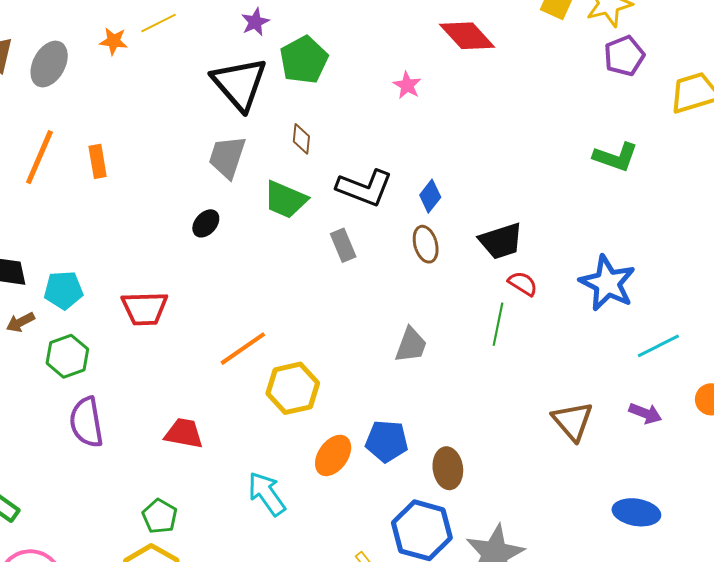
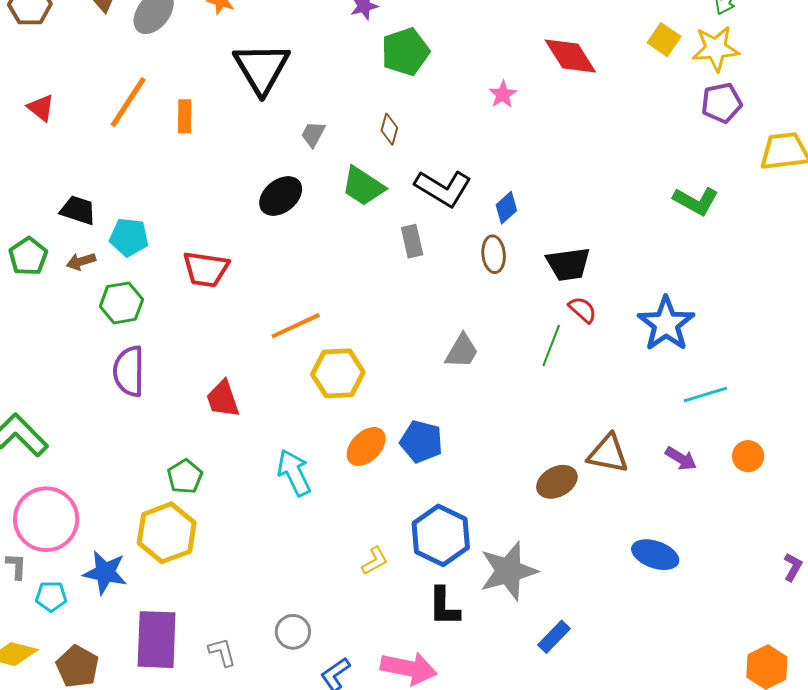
black triangle: (239, 84) -> (262, 68), moved
gray trapezoid: (227, 157) -> (313, 134), size x0.6
black ellipse: (206, 223) -> (281, 196), size x1.5
brown triangle: (573, 421) -> (608, 454), turned -48
red trapezoid: (184, 433) -> (223, 399), turned -129
brown ellipse: (448, 468) -> (557, 482), moved, turned 60

